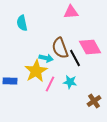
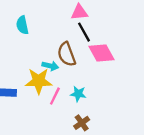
black line: (75, 58) -> (84, 32), moved
yellow star: (36, 71) -> (39, 81), turned 30
brown cross: (94, 101) -> (82, 123), moved

